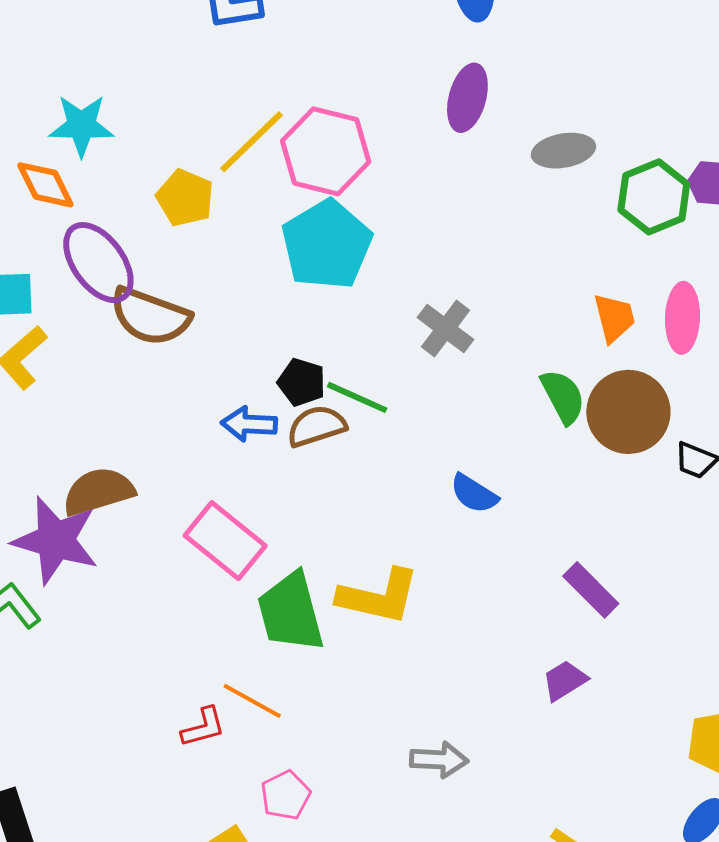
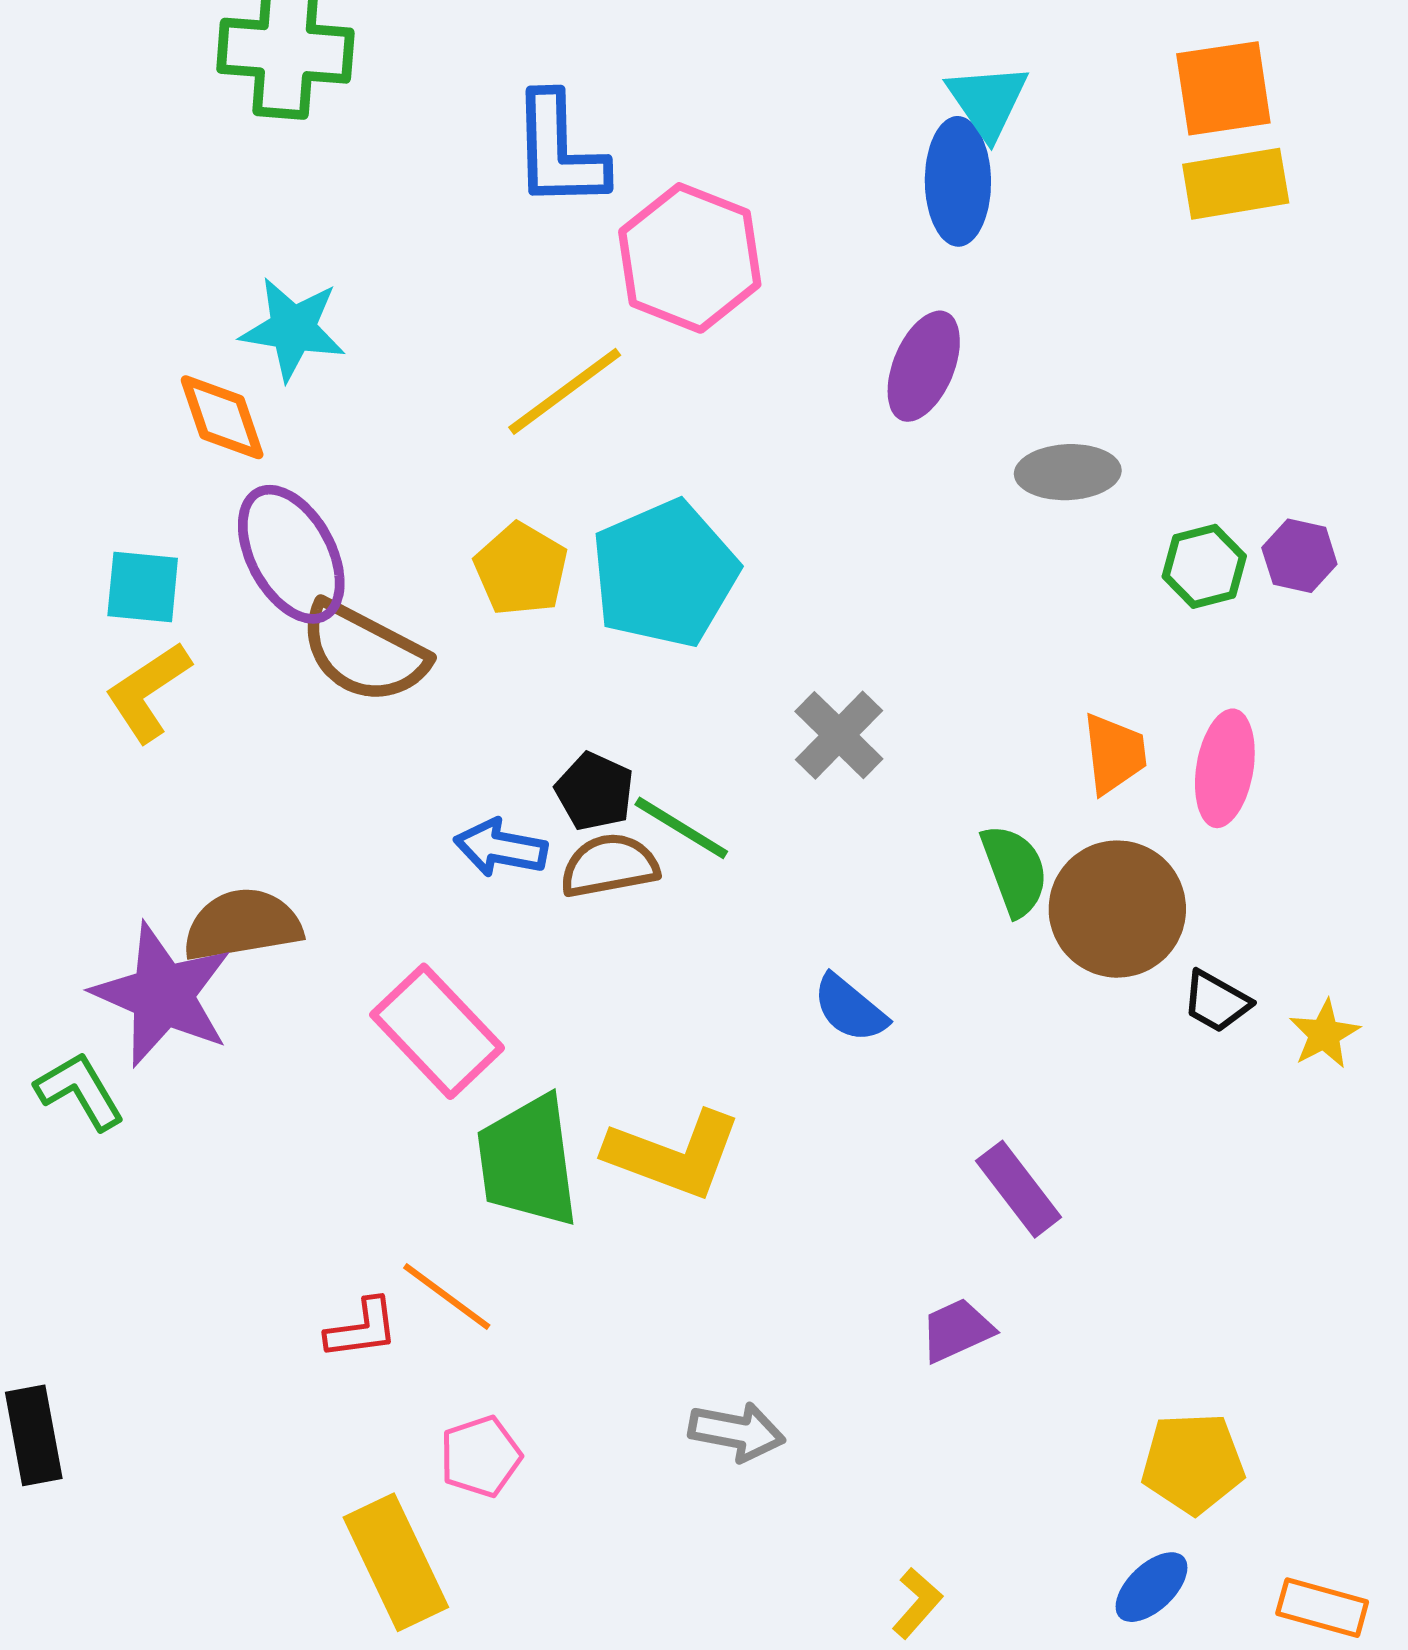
pink hexagon: (326, 151) -> (690, 258), moved
green hexagon: (654, 197) -> (1204, 566), size x0.7
yellow pentagon: (185, 198) -> (521, 569), moved

